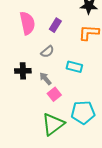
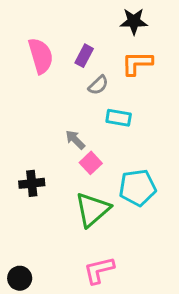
gray semicircle: (47, 52) -> (98, 85), moved
black cross: (23, 71) -> (32, 183), moved

